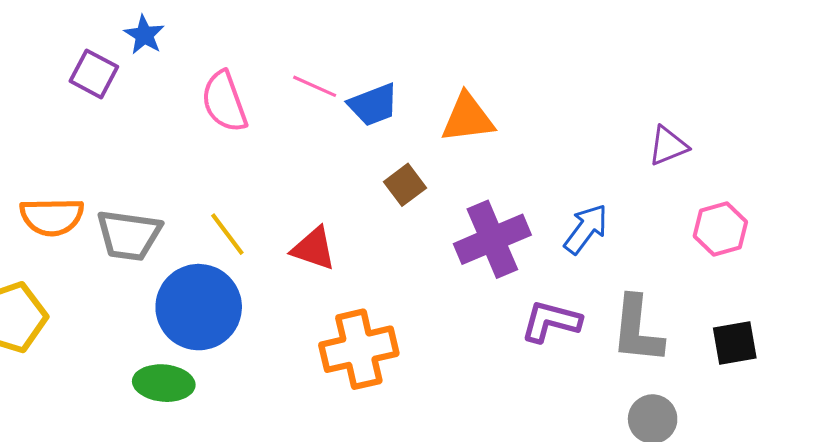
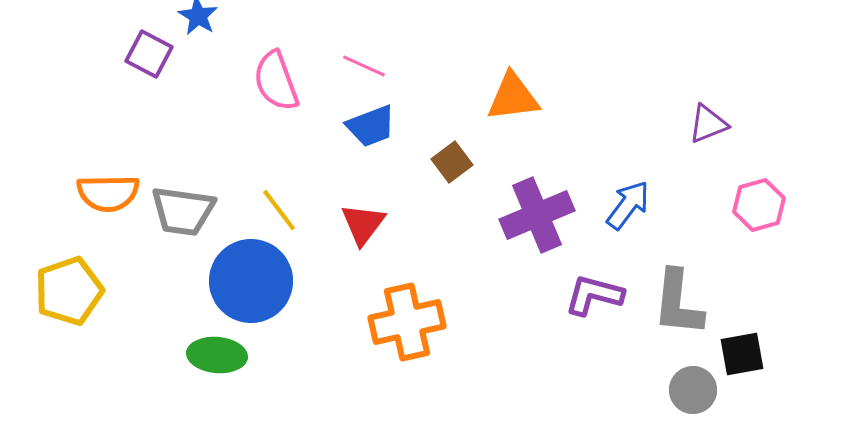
blue trapezoid: (373, 105) -> (371, 126), moved
red triangle: (314, 249) -> (363, 224), turned 48
black square: (735, 343) -> (742, 354), moved

